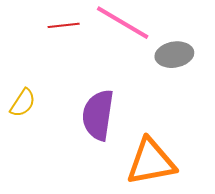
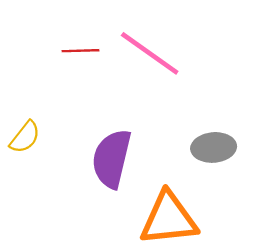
gray ellipse: (174, 55) -> (214, 147), moved

